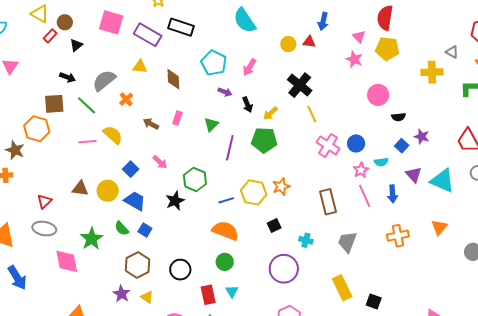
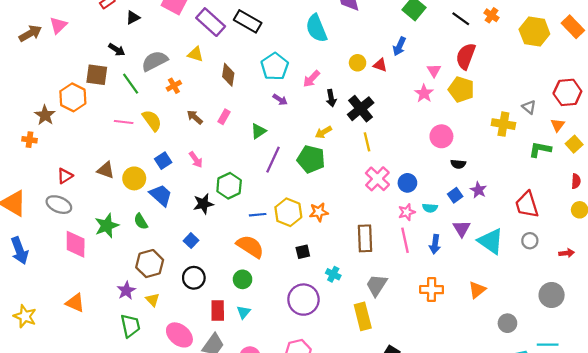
black arrow: (247, 105) -> (331, 98), moved
blue square: (145, 230) -> (191, 241), moved
yellow rectangle: (342, 288) -> (363, 316), moved

